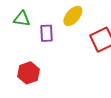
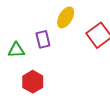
green triangle: (22, 19) -> (16, 50), moved

